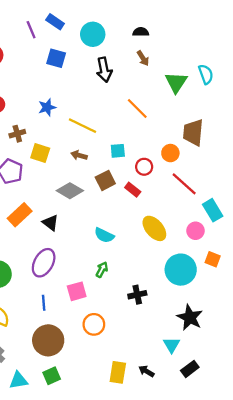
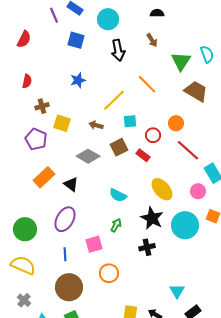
black semicircle: (141, 32) -> (157, 13), moved
blue star: (47, 107) -> (78, 80), moved
yellow line: (82, 126) -> (114, 100), moved, turned -70
brown trapezoid: (193, 132) -> (196, 91), moved, turned 115
black star: (190, 318) -> (152, 218), moved

